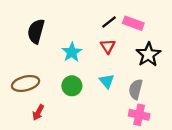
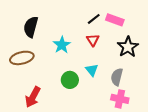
brown ellipse: (26, 83) -> (22, 58), moved
green circle: (72, 86) -> (70, 80), moved
red arrow: (38, 112) -> (33, 97), size x1.5

